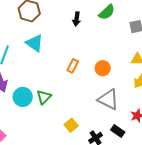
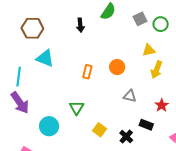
cyan circle: (23, 97) -> (49, 126), moved
green triangle: (44, 97) -> (77, 108), moved
gray triangle: (108, 99) -> (130, 96), size x0.6

